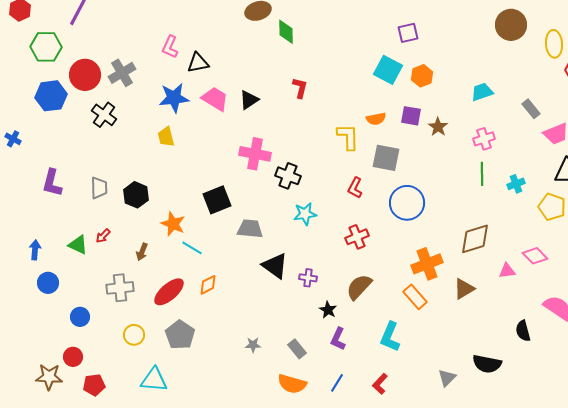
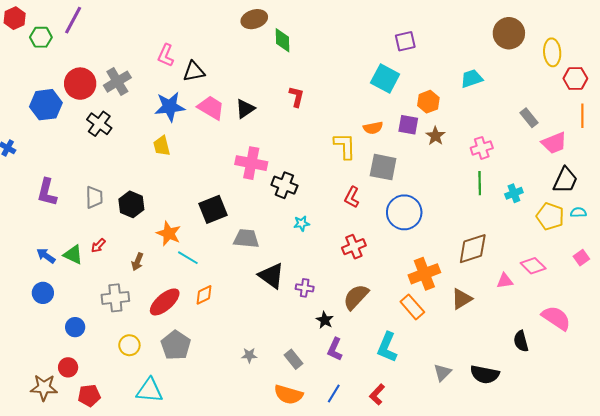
green hexagon: (46, 47) -> (41, 37), moved, size x0.7
orange hexagon: (422, 76) -> (428, 102), moved
cyan trapezoid: (482, 92) -> (472, 79), moved
cyan star: (305, 214) -> (302, 223), size x0.7
blue arrow: (35, 250) -> (46, 256), moved, turned -60
gray triangle: (447, 378) -> (442, 372), moved

